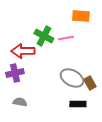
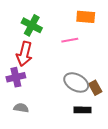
green cross: (44, 36) -> (32, 25), moved
red arrow: (23, 51) -> (24, 54), turned -75

